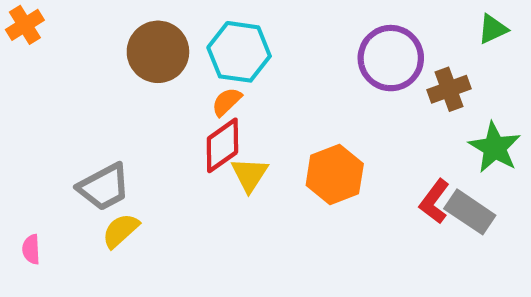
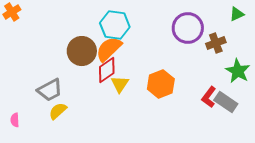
brown circle: (158, 52) -> (82, 51), moved
orange semicircle: (227, 102) -> (109, 49), size x1.8

